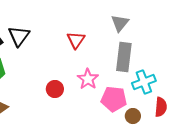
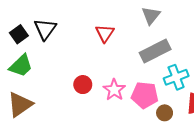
gray rectangle: (124, 57) -> (155, 51), turned 56
pink star: (88, 79) -> (114, 90), moved

